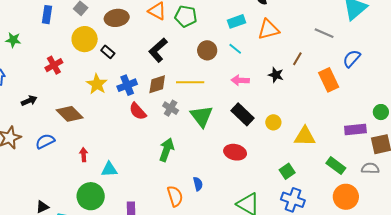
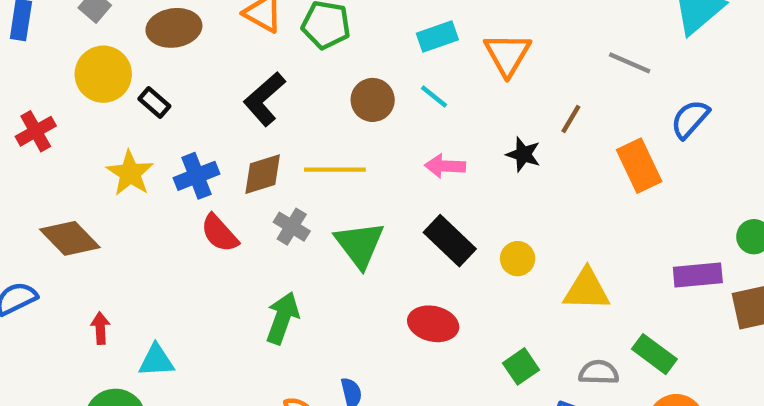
orange triangle: (268, 29) -> (507, 54), turned -45
gray semicircle: (370, 168) -> (599, 372), moved
green square: (287, 171) -> (521, 366), moved

